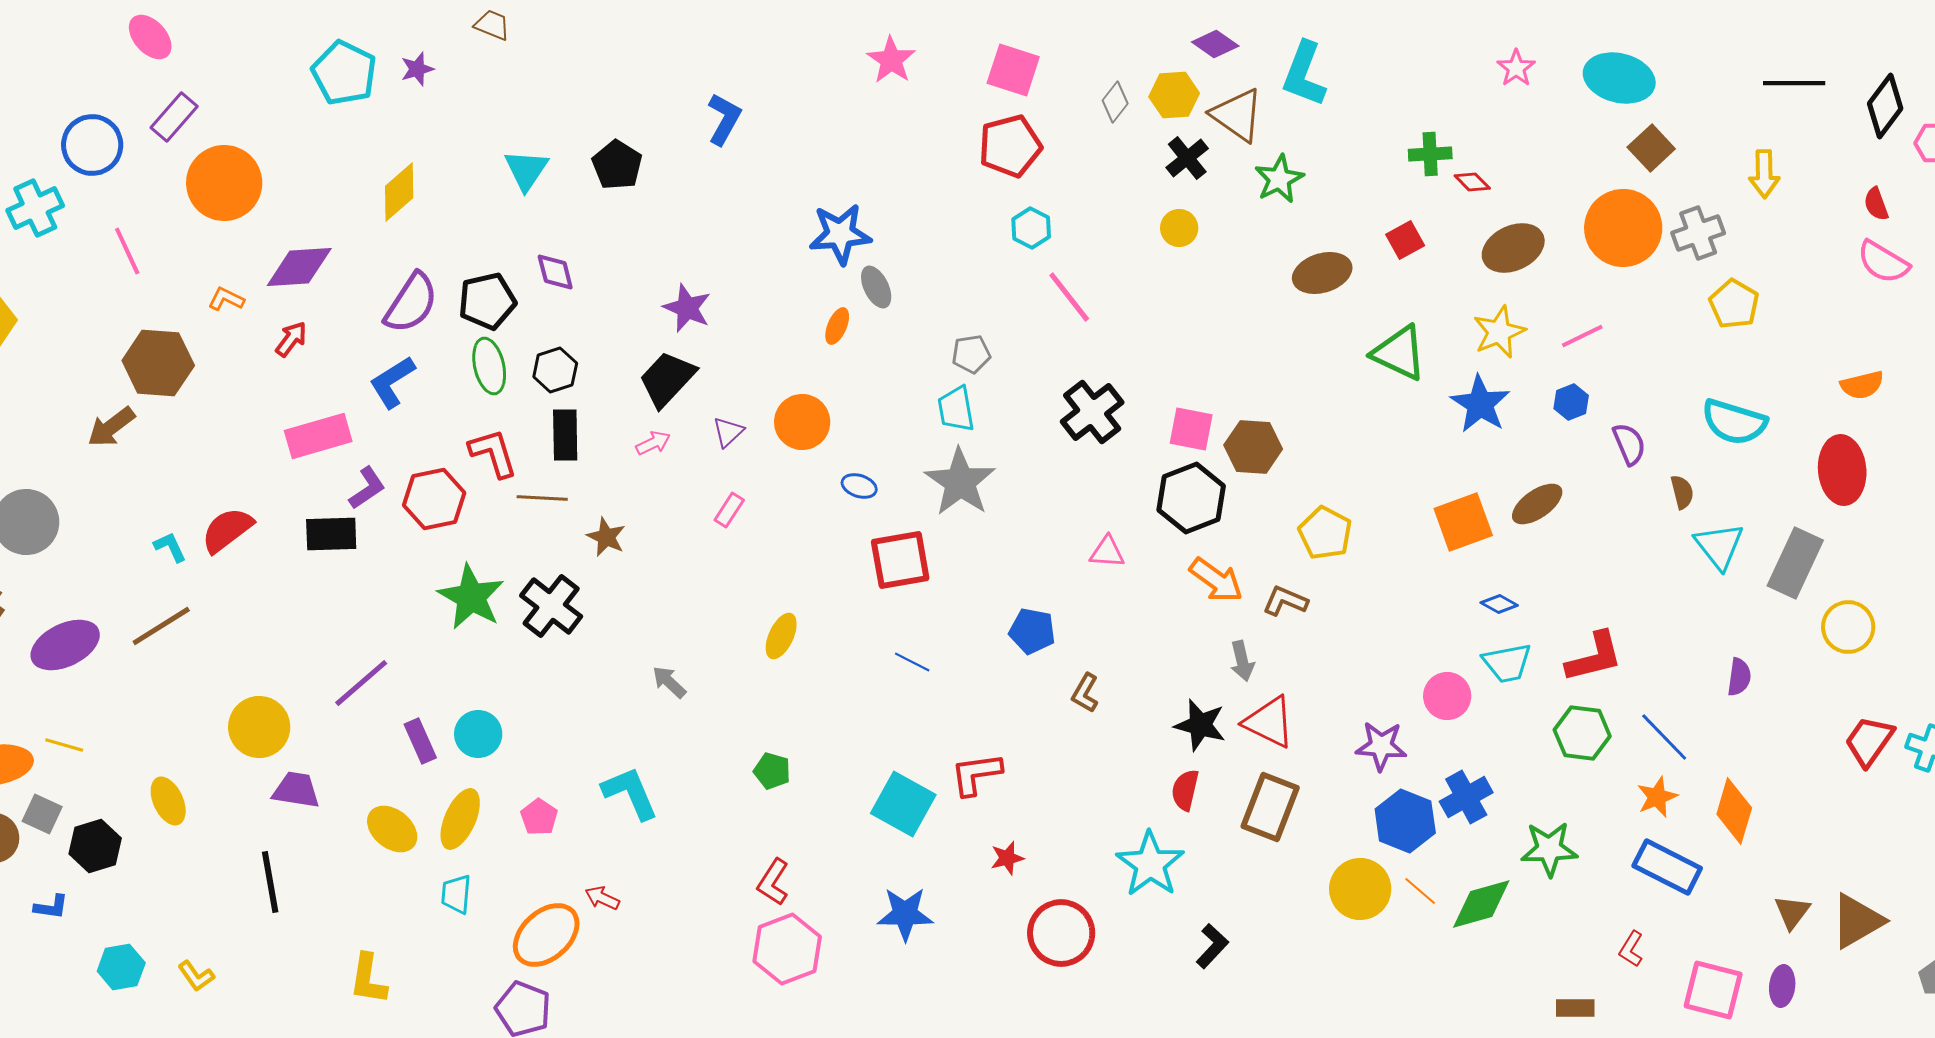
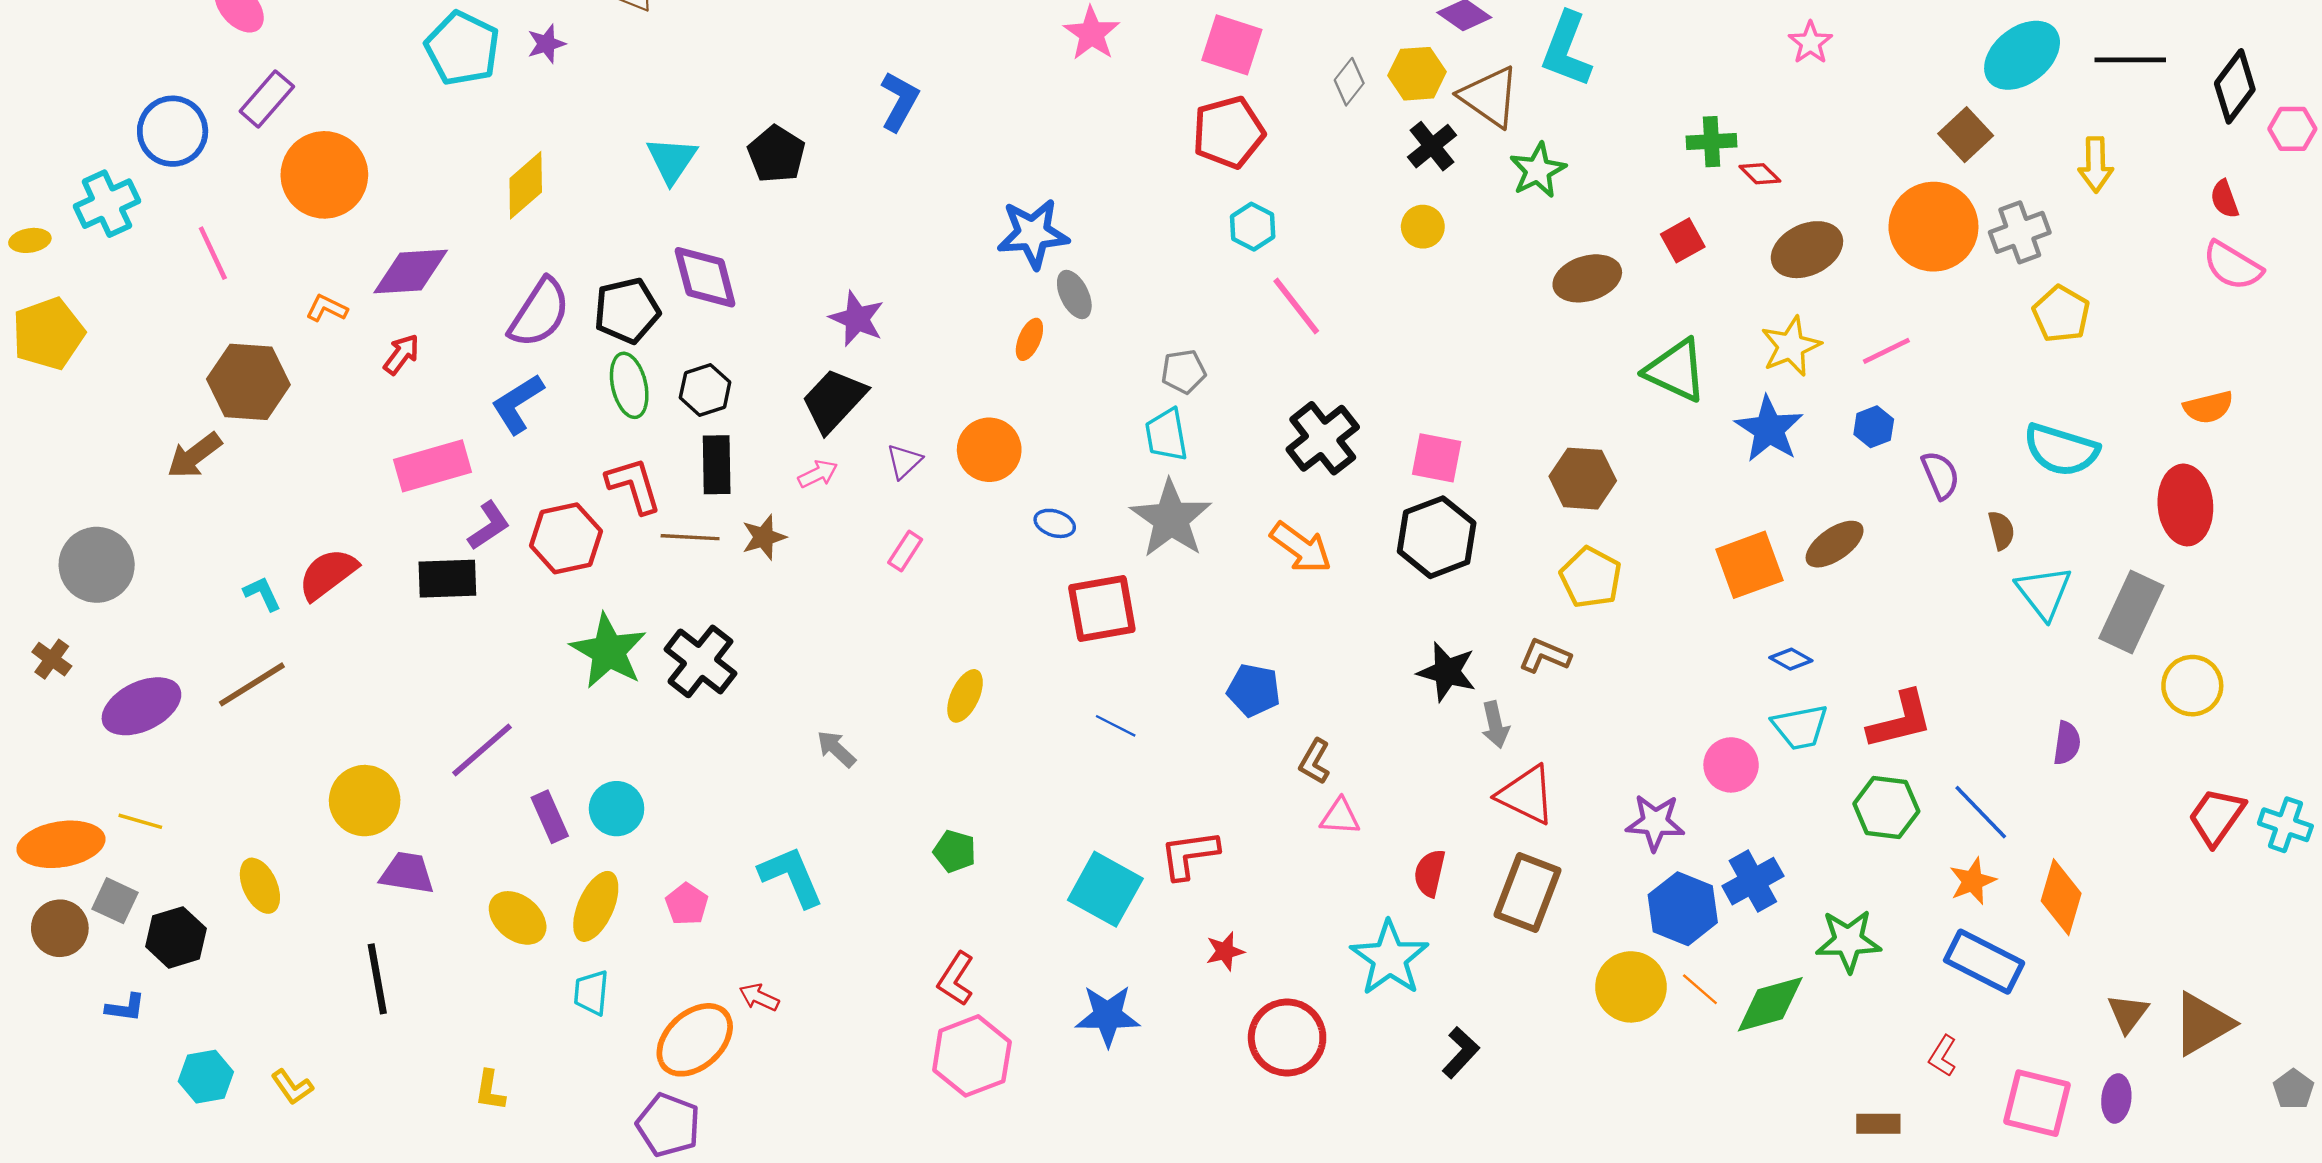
cyan ellipse: (1619, 78) -> (2022, 55), moved, turned -52
purple diamond: (555, 272) -> (705, 277), size x1.5
brown hexagon: (1253, 447) -> (1583, 479), moved
brown star: (606, 537) -> (764, 537), moved, turned 30
pink triangle: (1107, 552) -> (1340, 817), moved
orange arrow: (1216, 580) -> (1301, 548), moved
black star: (1200, 725) -> (1447, 672), moved
yellow L-shape: (368, 979) -> (490, 1090), size x0.7

